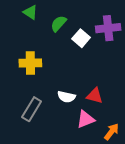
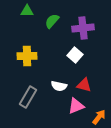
green triangle: (30, 12) -> (27, 11), turned -32
purple cross: (108, 28) -> (83, 28), moved
white square: (81, 38) -> (75, 55), moved

